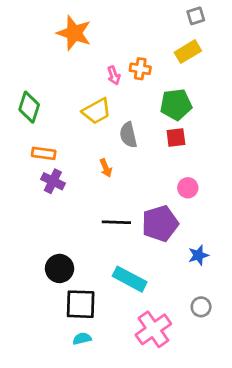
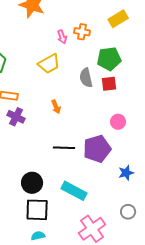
gray semicircle: (128, 135) -> (86, 78), moved
black circle: (60, 268) -> (32, 183), moved

